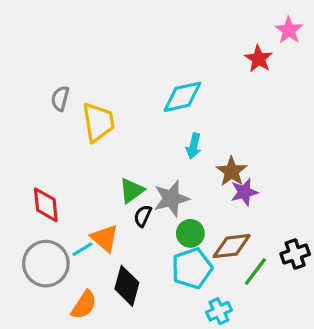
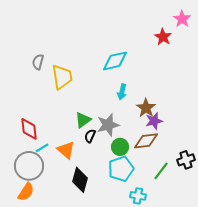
brown diamond: (232, 246) -> (146, 141), moved
cyan line: (82, 249) -> (42, 148), moved
orange semicircle: (84, 305) -> (26, 192), moved
cyan cross: (219, 311) -> (138, 196), turned 35

